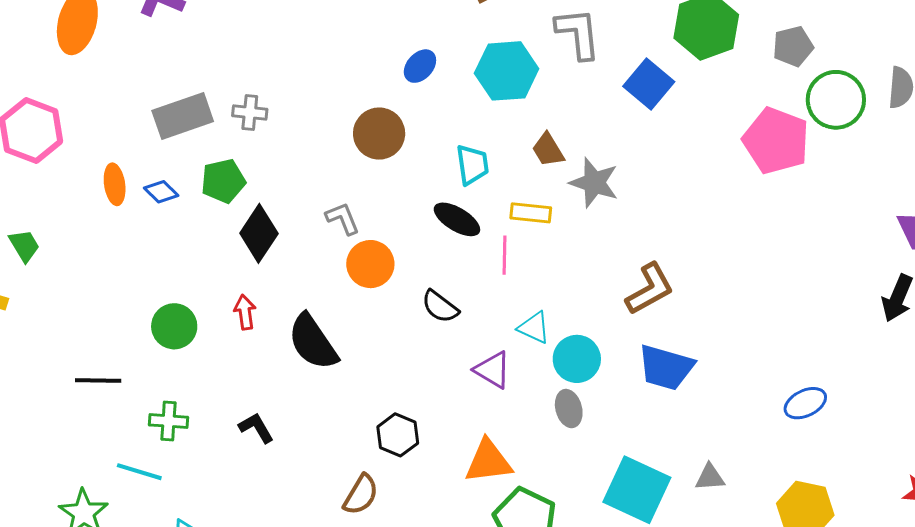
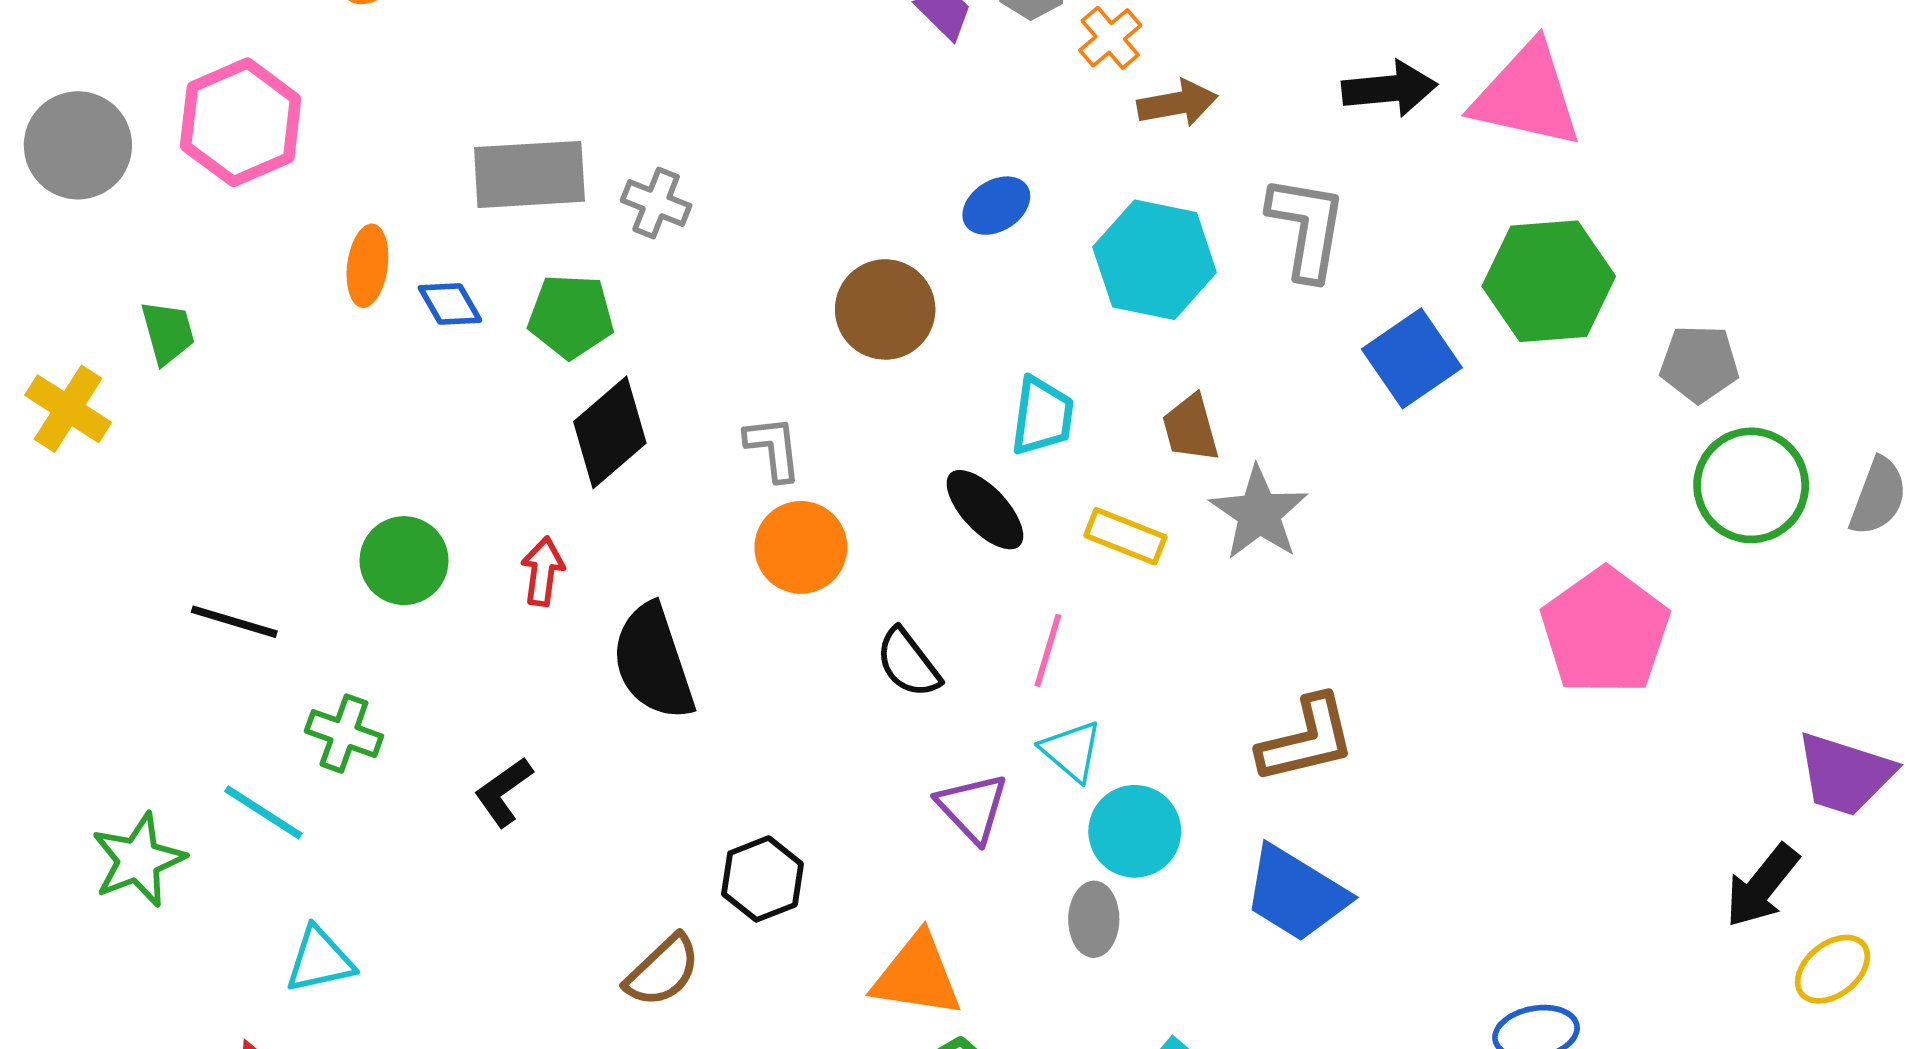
pink pentagon: (776, 141) -> (1605, 631), moved
pink line: (504, 255) -> (1048, 650), moved
black L-shape: (256, 428) -> (504, 792), turned -111

